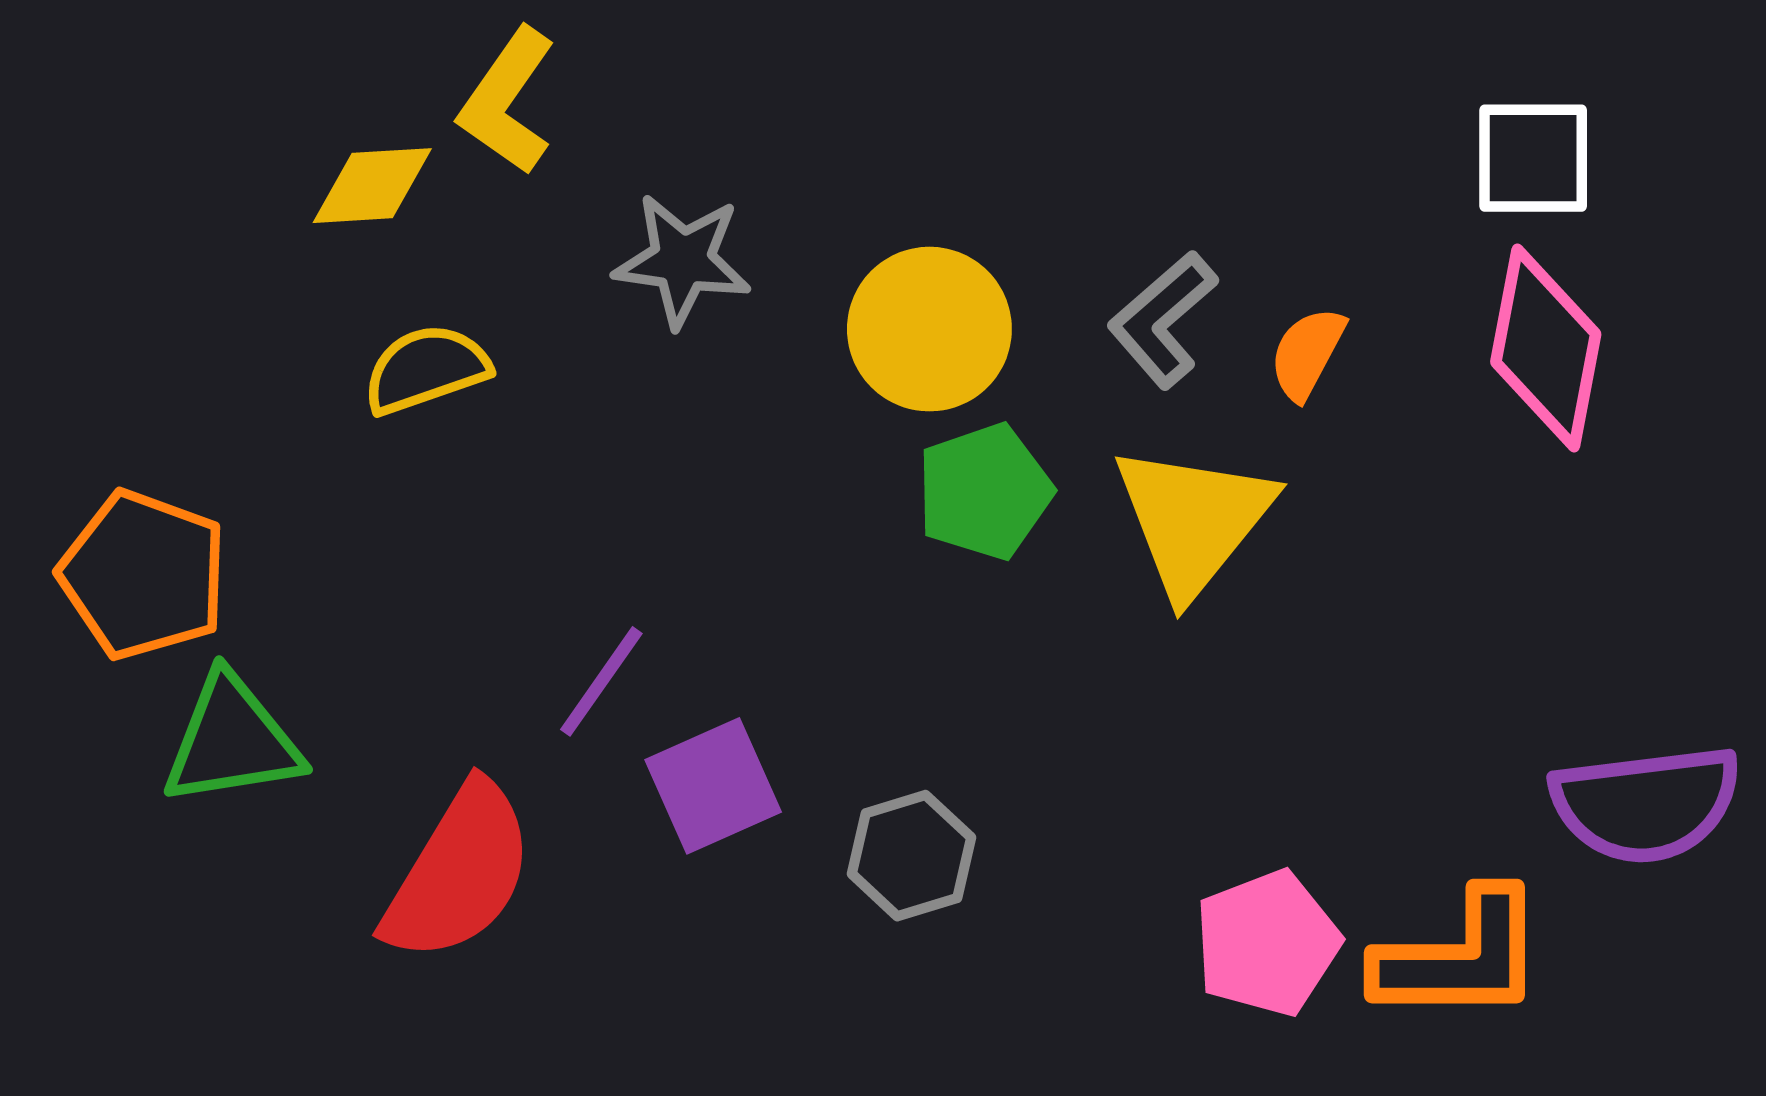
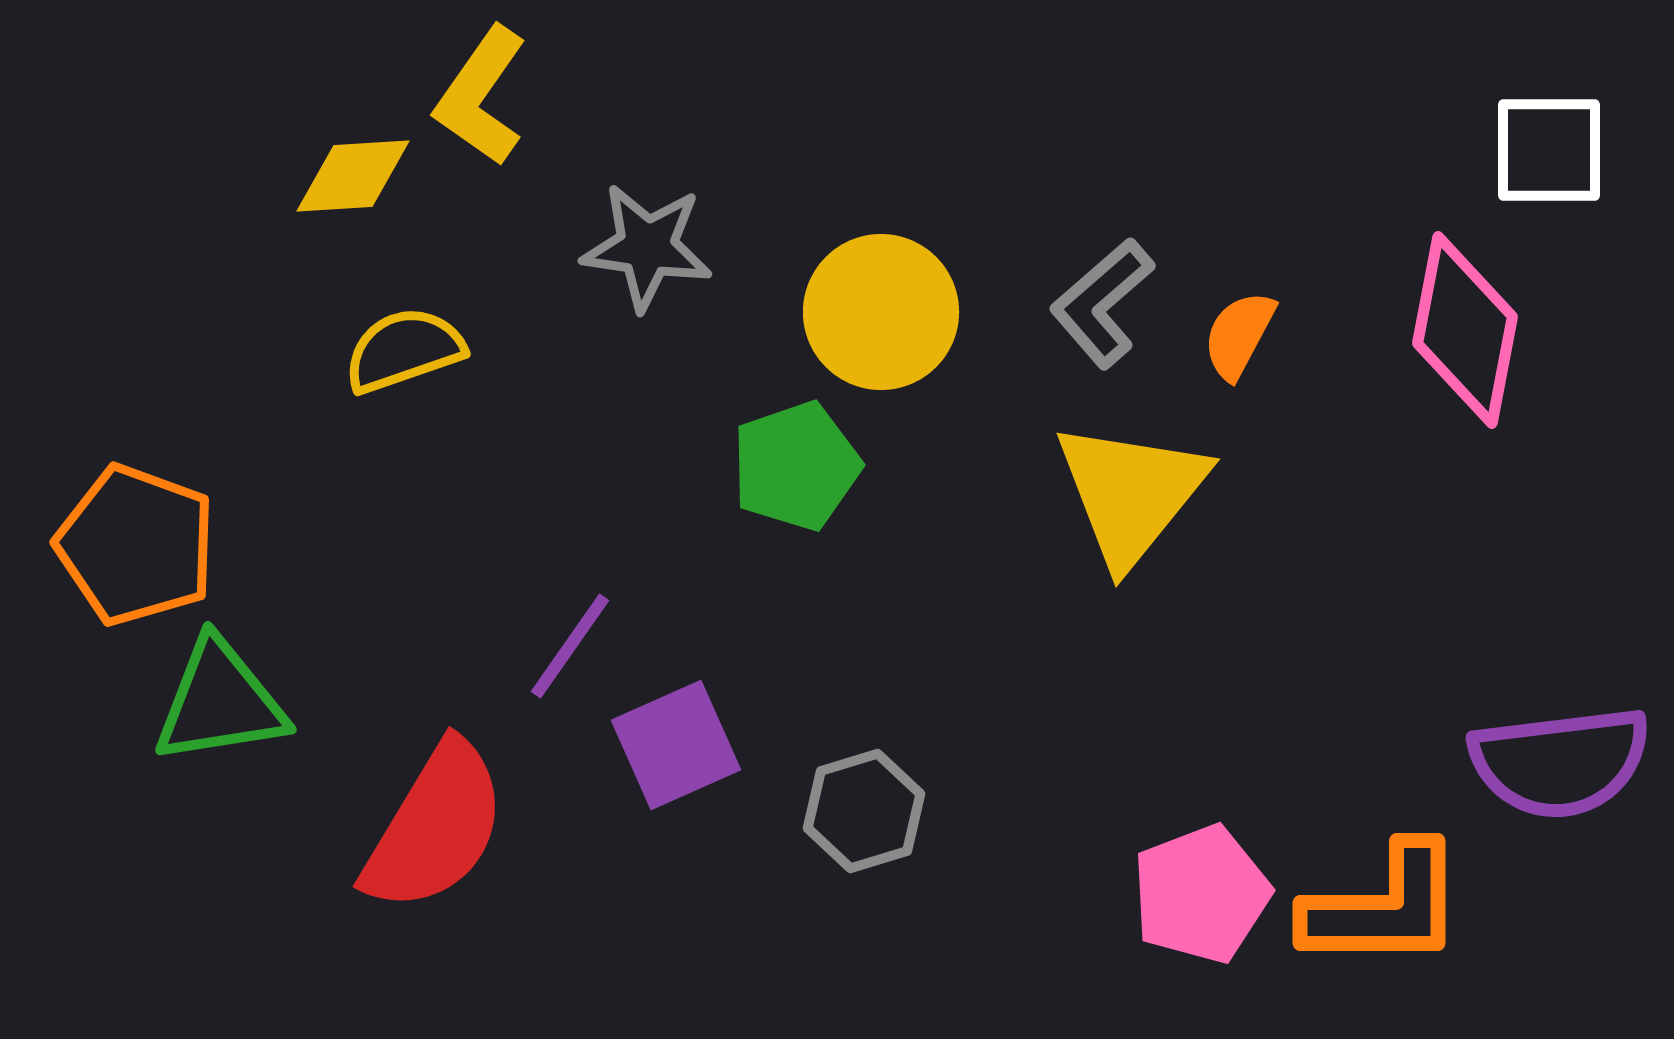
white square: (1533, 158) -> (1549, 150), moved
green pentagon: (984, 492) -> (796, 466), moved

